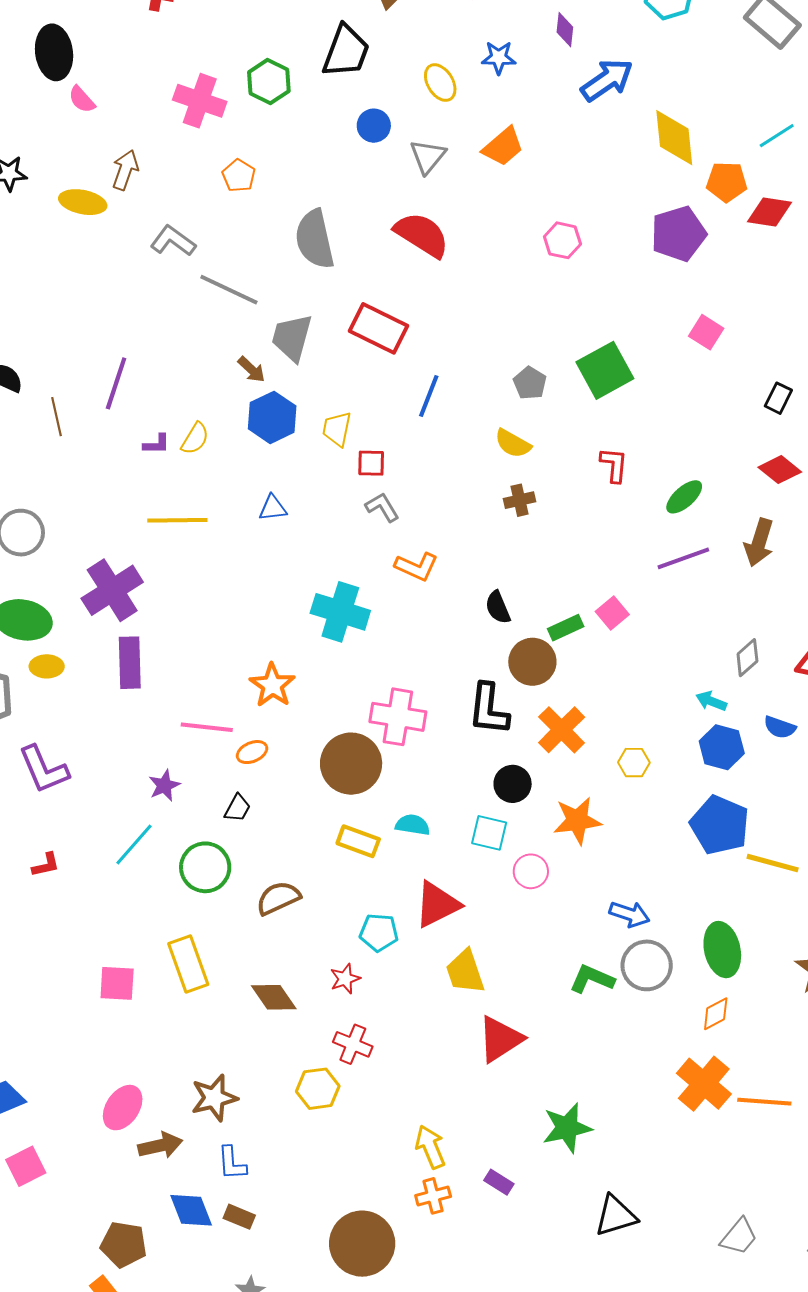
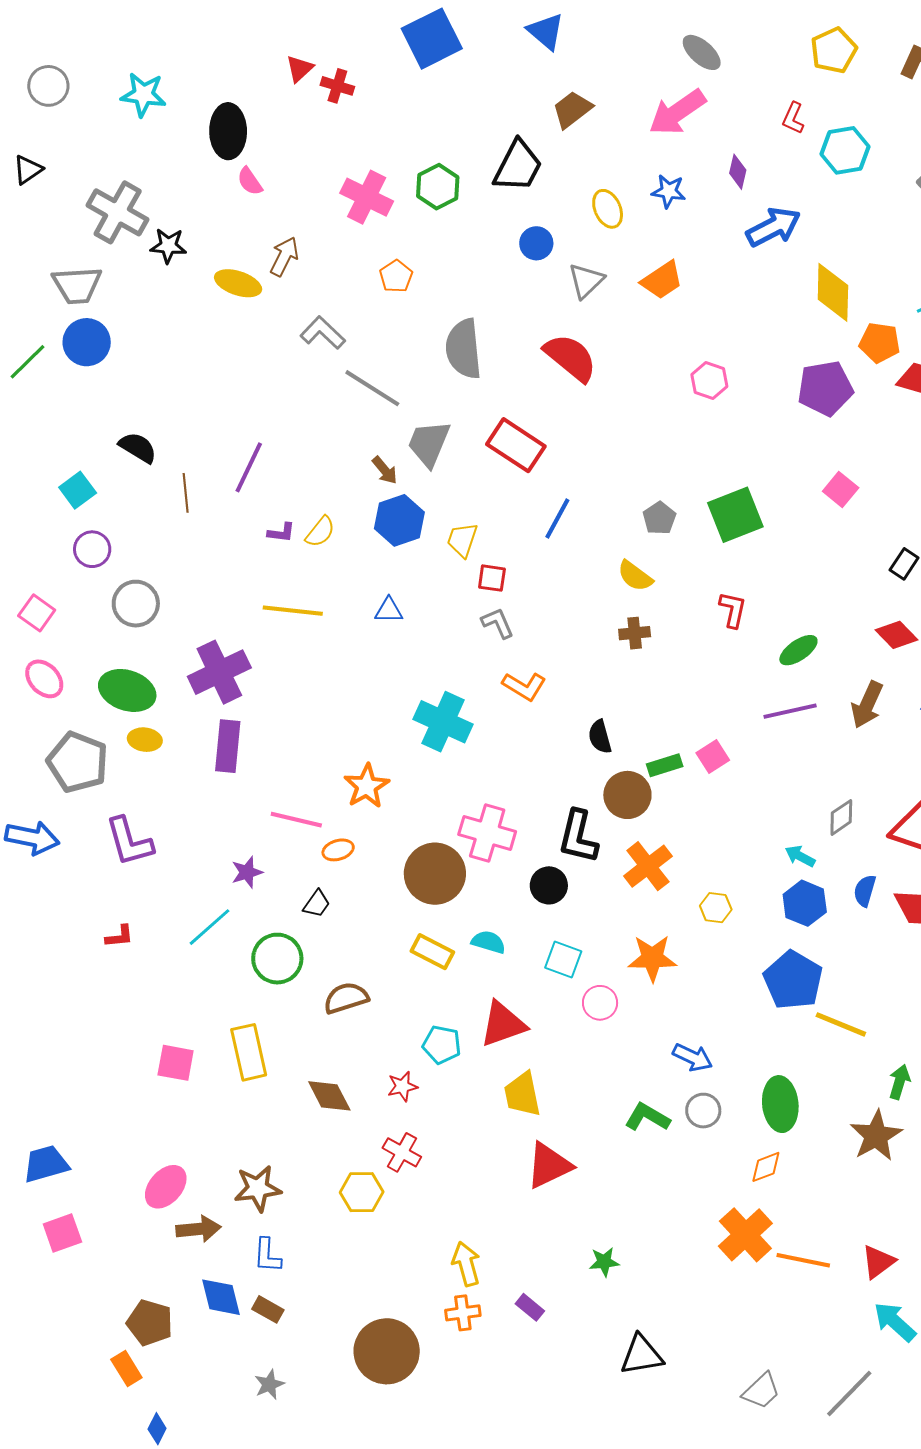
blue semicircle: (780, 727) -> (865, 891), turned 80
black circle: (513, 784) -> (549, 885), moved
gray circle: (647, 965) -> (703, 1111), size x0.7
green star: (567, 1128) -> (604, 1262), size x0.6

